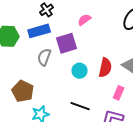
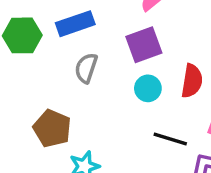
purple square: (67, 43) -> (144, 45), moved
black line: (80, 106) -> (170, 139), moved

